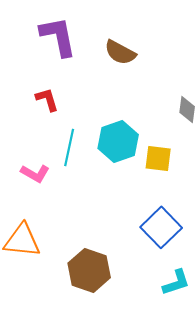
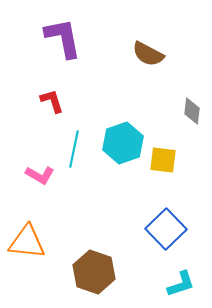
brown semicircle: (120, 52) -> (148, 54), moved

